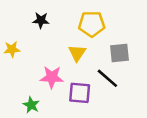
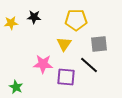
yellow star: (12, 49) -> (11, 23), moved
green star: (31, 105) -> (16, 87), moved

